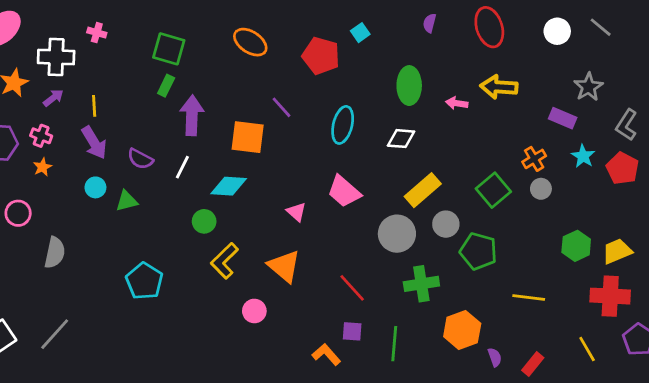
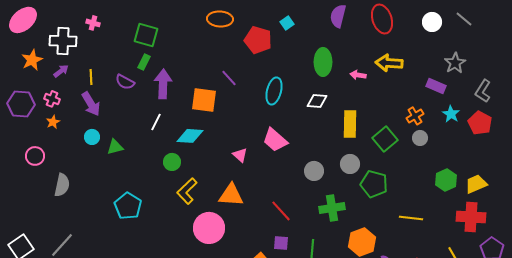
purple semicircle: (430, 23) -> (338, 16), size x1.6
orange ellipse: (250, 42) -> (220, 19), moved, turned -30
purple semicircle: (140, 159) -> (125, 82), moved
yellow rectangle: (423, 190) -> (350, 124), moved, turned -48
gray circle: (397, 234) -> (314, 171), size x0.7
orange triangle: (284, 266) -> (231, 195), turned -36
pink circle: (254, 311) -> (209, 228), size x1.8

